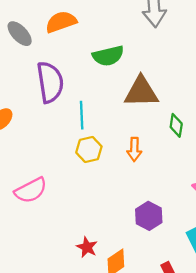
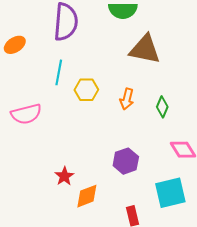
cyan line: (82, 115) -> (59, 72), moved
green diamond: (176, 125) -> (162, 107), moved

